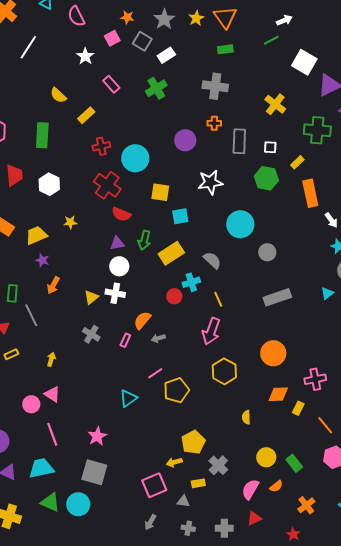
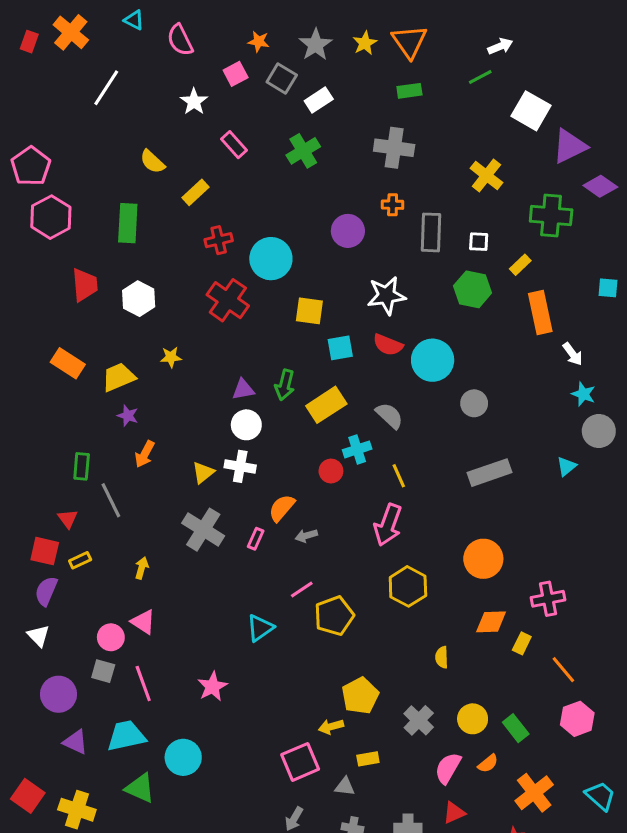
red semicircle: (121, 214) -> (388, 345), moved
gray cross: (91, 334) -> (203, 530), size x1.5
gray cross: (218, 465) -> (419, 720), moved
gray square: (94, 472) -> (103, 671), moved, size x0.6
cyan circle: (78, 504) -> (183, 757), moved
orange cross: (306, 505) -> (534, 793), size x1.4

